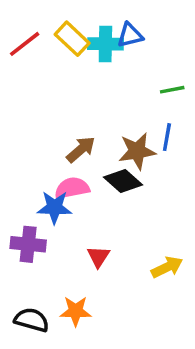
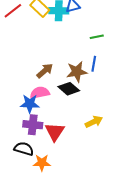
purple cross: (28, 244) -> (33, 125), moved
red triangle: (98, 257) -> (55, 132), size x1.5
yellow arrow: (167, 267) -> (94, 122), moved
black semicircle: (32, 320) -> (24, 149), moved

